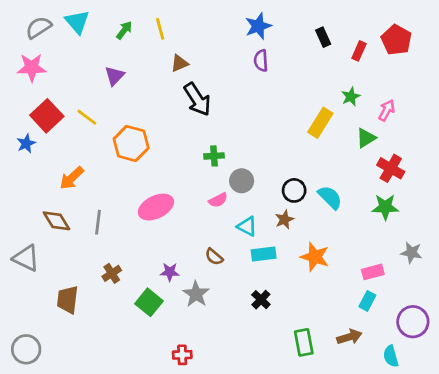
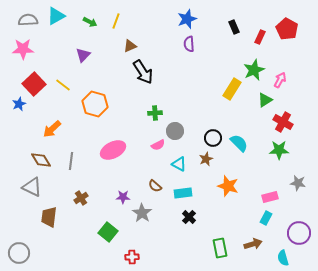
cyan triangle: (77, 22) -> (56, 16), turned 42
gray semicircle: (39, 27) -> (28, 20), turned 30
yellow line: (160, 29) -> (116, 21), turned 35
green arrow: (124, 30) -> (90, 22), turned 80
green star: (351, 97) -> (254, 70), size x1.5
cyan rectangle: (264, 254) -> (183, 193), moved
gray triangle: (26, 258) -> (32, 187), moved
green square: (149, 302) -> (108, 232), moved

